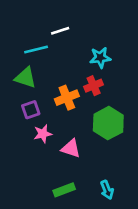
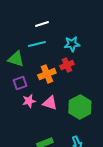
cyan line: (36, 50) -> (37, 44), moved
green hexagon: (108, 123) -> (80, 107), moved
pink triangle: (71, 148) -> (50, 103), moved

